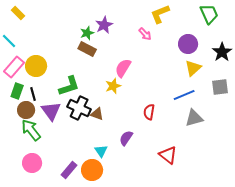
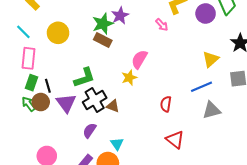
green star: (87, 33) -> (103, 24), size x1.5
purple circle: (188, 44) -> (206, 13), moved
yellow circle: (36, 66) -> (58, 33), moved
pink rectangle: (14, 67) -> (28, 58), turned -35
black cross: (79, 108) -> (95, 100), turned 35
green arrow: (31, 130) -> (28, 104), moved, size x0.7
purple semicircle: (126, 138) -> (90, 131), moved
red triangle: (168, 155) -> (175, 140), moved

